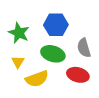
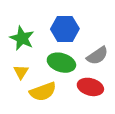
gray semicircle: (84, 48) -> (97, 56), turned -108

